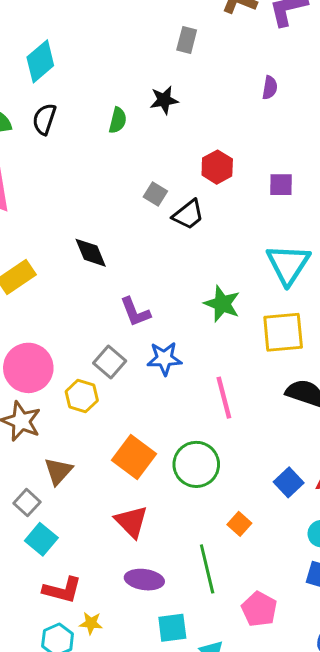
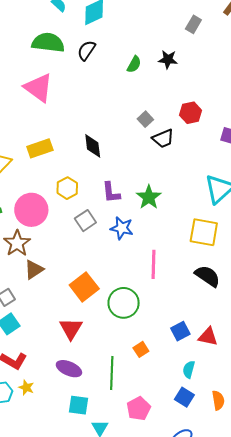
green star: (222, 304) -> (149, 197), moved
yellow hexagon: (82, 396) -> (67, 188), moved
brown triangle: (58, 471) -> (34, 270), moved

